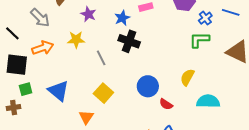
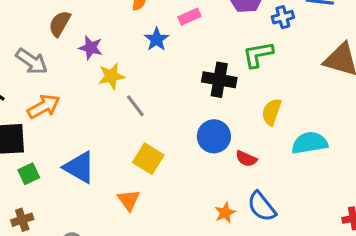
purple star: (88, 14) -> (91, 48), moved
blue cross: (205, 18) -> (283, 17), turned 32
yellow star: (76, 40) -> (111, 76), moved
green L-shape: (199, 40) -> (258, 55), moved
black cross: (129, 41) -> (219, 80), moved
brown cross: (14, 108) -> (22, 220), moved

